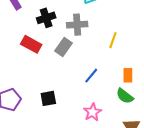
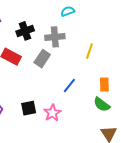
pink star: (93, 112) -> (52, 113), moved

